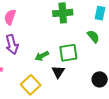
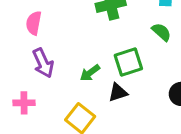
black triangle: (58, 72) -> (118, 92), turned 48

